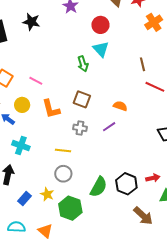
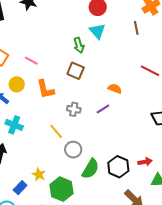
brown line: (143, 64) -> (136, 28), moved
brown square: (82, 99) -> (76, 71), moved
yellow line: (63, 151) -> (56, 131), turned 42
gray circle: (63, 174) -> (73, 150), moved
blue rectangle: (24, 199) -> (20, 188), moved

